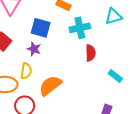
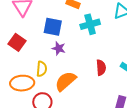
purple star: (34, 49) -> (59, 48), moved
red semicircle: (91, 53) -> (101, 68), moved

